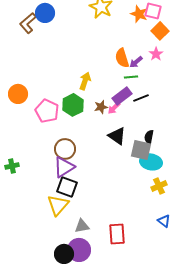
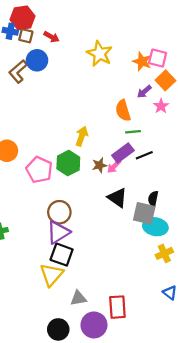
purple arrow: (136, 62) -> (144, 92), moved
purple circle: (79, 250) -> (94, 325), moved

